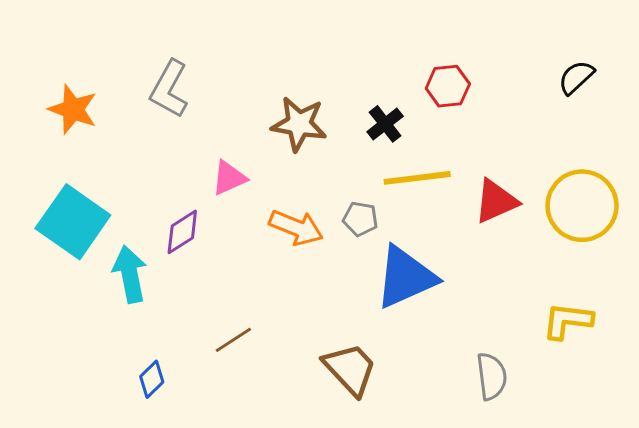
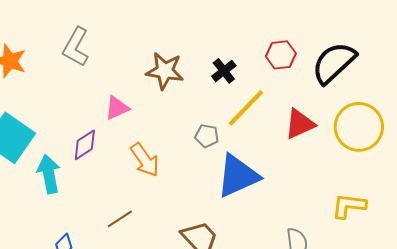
black semicircle: (576, 77) -> (334, 63), moved, size x1.8
red hexagon: (448, 86) -> (281, 55), moved
yellow line: (417, 178) -> (246, 108), turned -39
orange arrow: (296, 228) -> (145, 160), moved, turned 33

